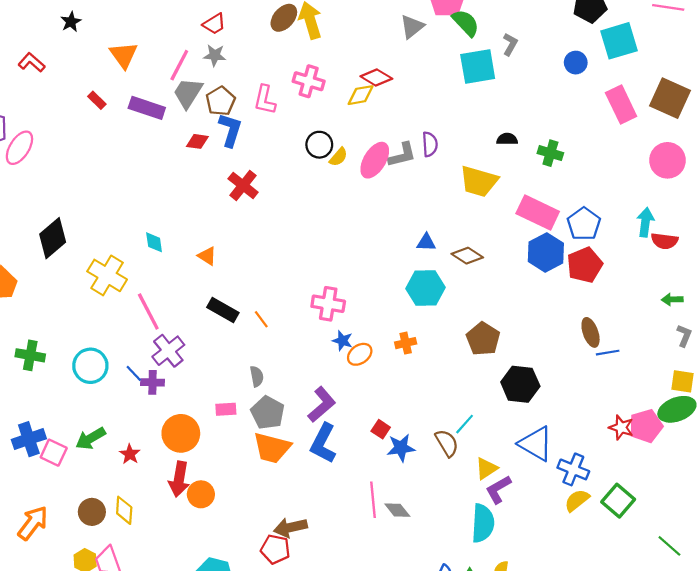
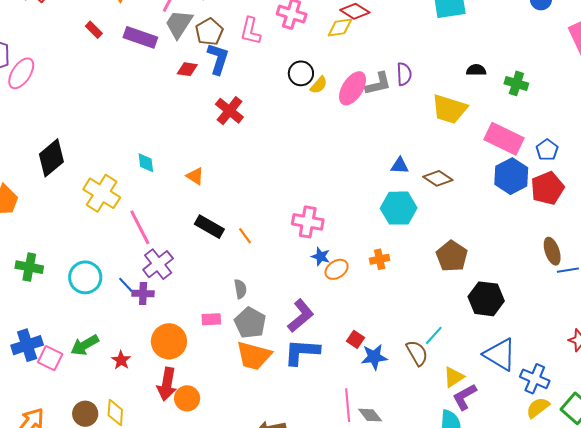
blue pentagon: (584, 224) -> (547, 150), size x0.7
blue L-shape: (323, 443) -> (302, 352), turned 66

